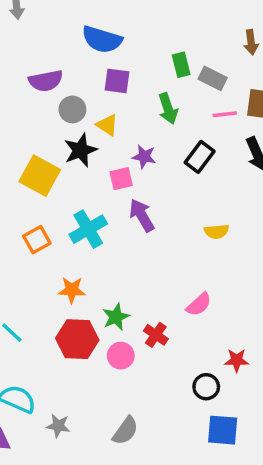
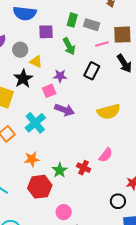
green rectangle: (181, 65) -> (72, 20), turned 40
purple square: (117, 81) -> (46, 32), moved
gray circle: (72, 109) -> (20, 50), moved
purple arrow: (142, 215) -> (64, 110), turned 150
yellow semicircle: (216, 231) -> (109, 112), size x1.6
red cross: (156, 335) -> (84, 168), moved
pink circle: (121, 356) -> (64, 212), moved

